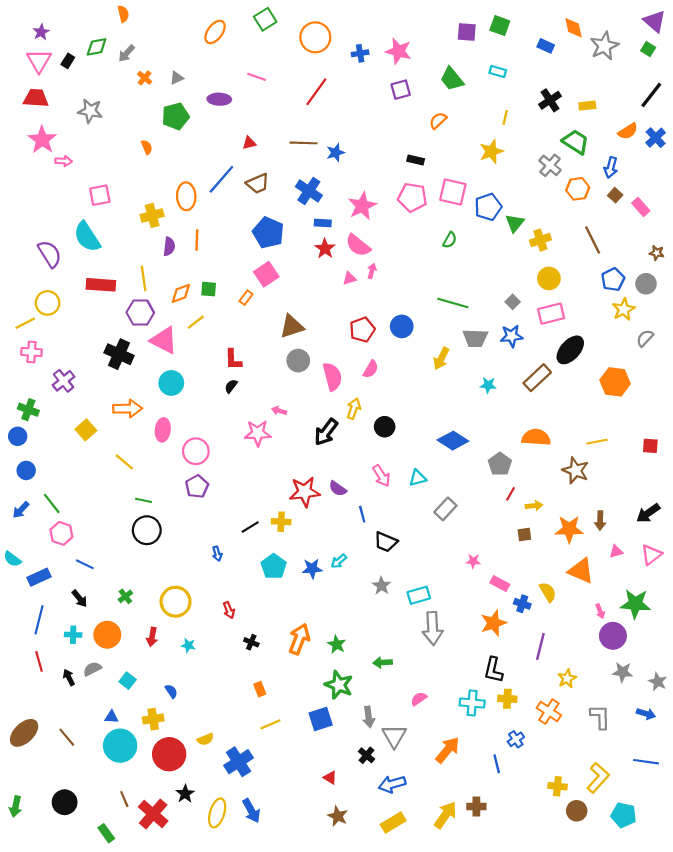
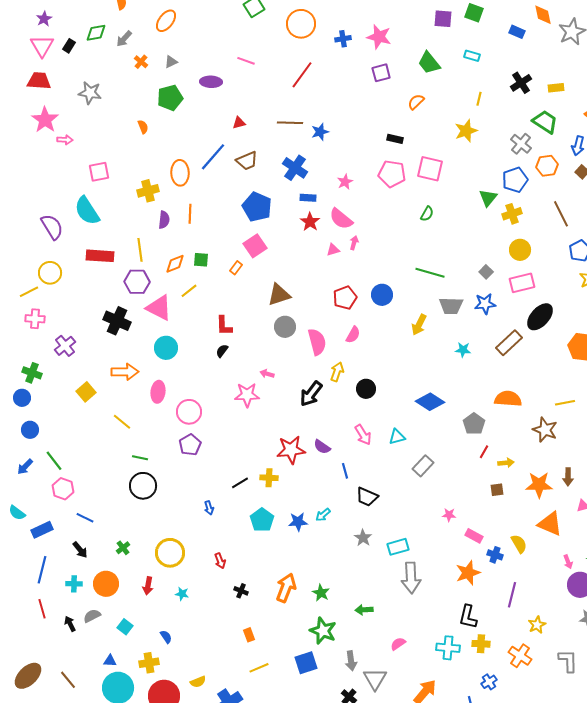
orange ellipse: (215, 32) -> (166, 21), moved
pink star: (362, 206) -> (345, 182), size x0.6
blue pentagon: (488, 207) -> (515, 180), moved

